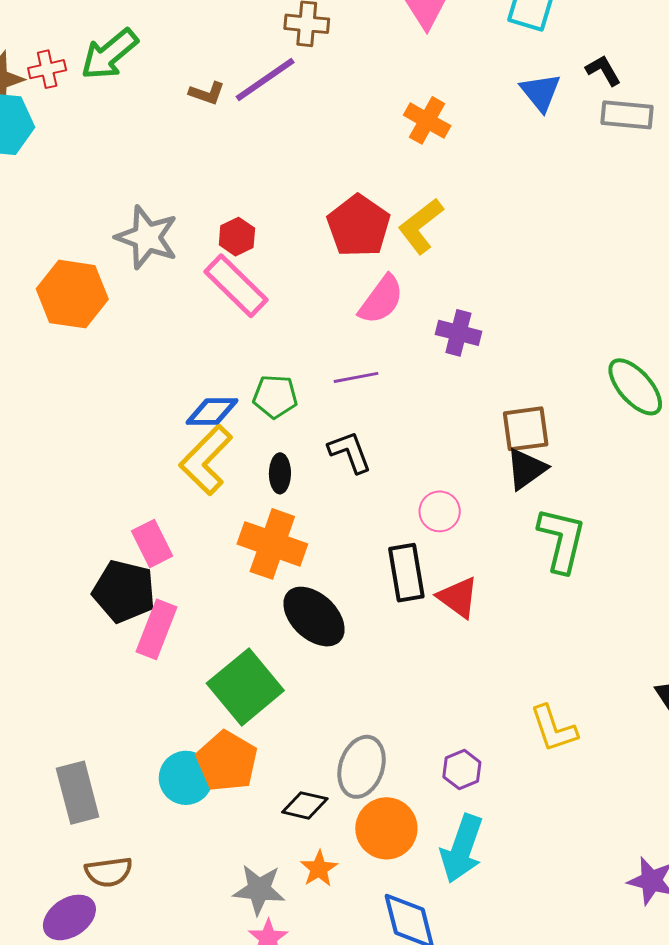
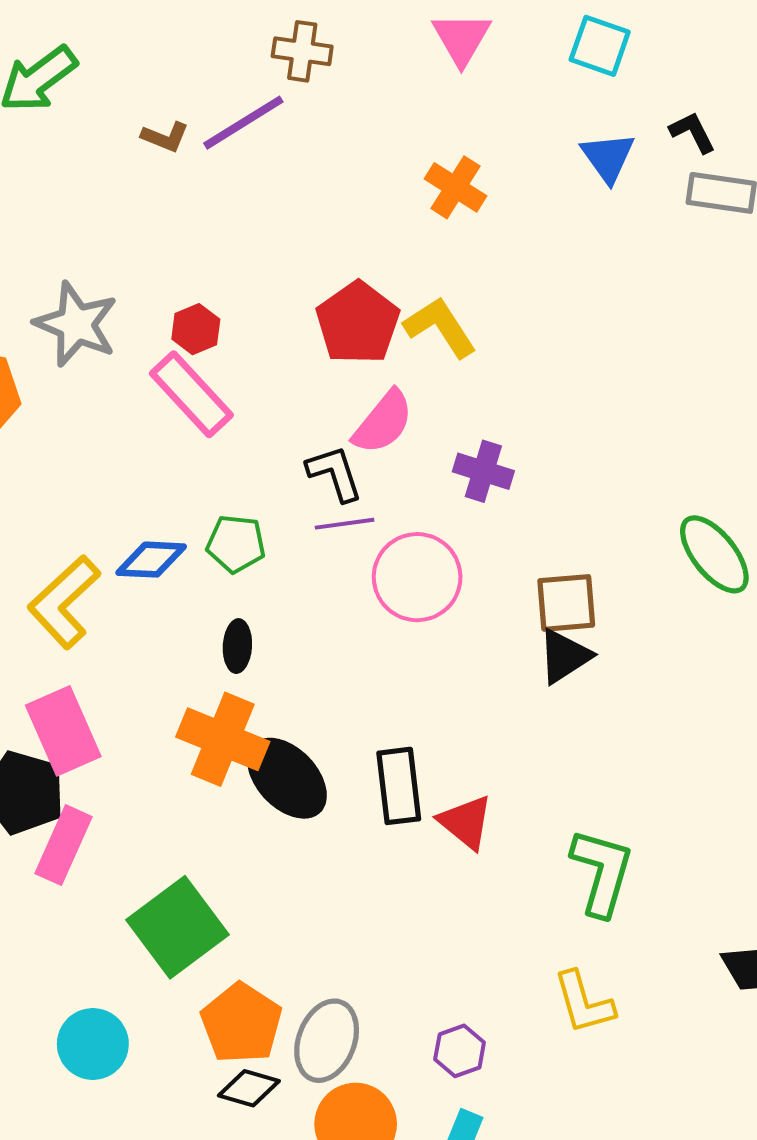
yellow L-shape: (421, 226) -> (440, 327), turned 92
black L-shape: (350, 452) -> (335, 473), moved
yellow L-shape: (206, 460) -> (64, 602), moved
pink circle: (440, 511) -> (417, 577), moved, size x1.6
green L-shape: (562, 540) -> (602, 872), moved
pink rectangle: (152, 544) -> (63, 731), size x1.4
black ellipse: (314, 617) -> (287, 778), moved
orange pentagon: (227, 761) -> (241, 1023), moved

